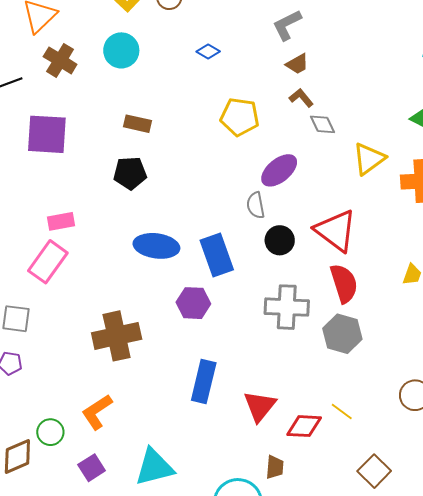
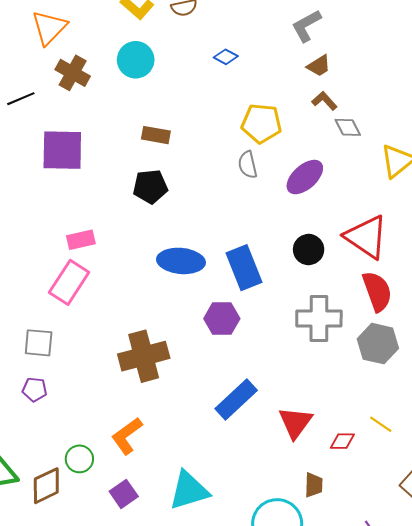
gray semicircle: (256, 205) -> (248, 165), moved
blue rectangle: (204, 381) -> (236, 399), turned 36
red diamond: (304, 426) -> (342, 441), size x0.7

